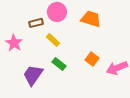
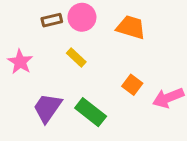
brown rectangle: (36, 23) -> (52, 20), moved
green rectangle: (59, 64) -> (91, 112), moved, size x1.5

